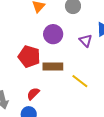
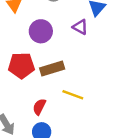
yellow line: (80, 81) -> (73, 95), moved

